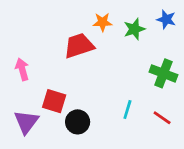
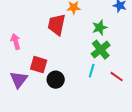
green star: (134, 29) -> (100, 28), moved
red trapezoid: (79, 46) -> (57, 25), turned -60
green cross: (163, 73) -> (101, 50), moved, turned 30

